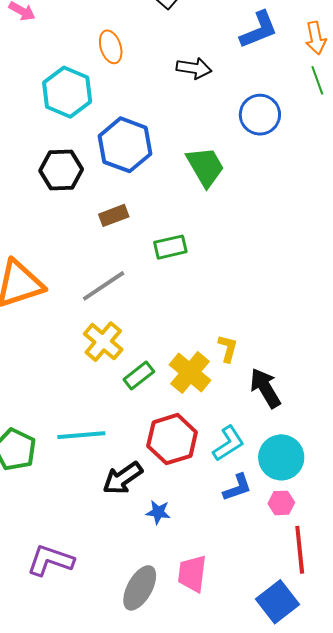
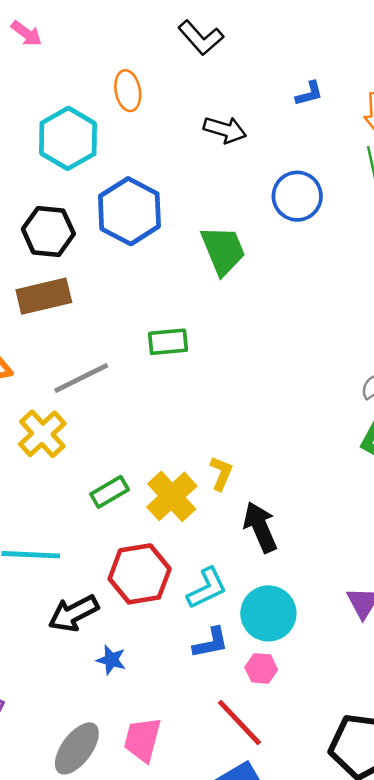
blue L-shape: (259, 30) -> (309, 94), size x0.6
brown rectangle: (114, 215) -> (44, 296), moved, size x1.5
yellow cross: (103, 342) -> (42, 434), moved
red line: (300, 550) -> (239, 723), moved, turned -45

